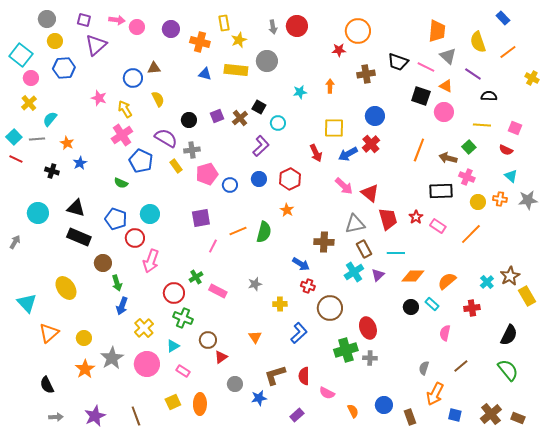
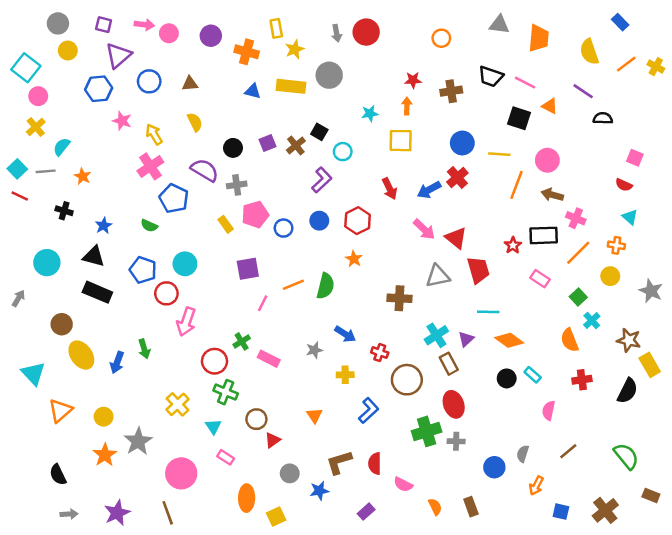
orange circle: (358, 31) -> (441, 38), size x0.6
red star: (339, 50) -> (413, 80), moved
gray triangle: (448, 56) -> (499, 25), moved, turned -36
blue hexagon: (64, 68) -> (99, 89), moved
blue circle: (133, 78) -> (149, 81), moved
yellow cross: (532, 78) -> (656, 67), moved
pink circle: (444, 112) -> (547, 160), moved
yellow line: (482, 125) -> (499, 154), moved
yellow square: (334, 128) -> (401, 141), moved
green square: (469, 147) -> (578, 297), moved
blue star: (80, 163) -> (104, 226), moved
yellow rectangle: (176, 166) -> (226, 224), moved
gray star: (528, 200) -> (651, 291), moved, turned 30
yellow circle: (478, 202) -> (610, 276), moved
red star: (416, 217) -> (513, 245), moved
orange line: (471, 234) -> (578, 253), moved
brown rectangle: (364, 249) -> (449, 364), moved
brown circle: (103, 263) -> (62, 324), moved
blue arrow: (301, 264) -> (345, 334), moved
orange diamond: (413, 276) -> (509, 340), turned 35
brown star: (510, 276) -> (629, 340), turned -30
orange semicircle: (447, 281) -> (570, 340), moved, turned -72
cyan cross: (487, 282) -> (592, 321), moved
blue arrow: (122, 306) -> (117, 362), moved
black semicircle: (509, 335) -> (627, 391), moved
cyan triangle: (173, 346) -> (213, 427), turned -32
pink circle: (147, 364) -> (181, 473), moved
orange arrow: (435, 394) -> (536, 486), size x0.7
yellow square: (173, 402) -> (276, 517), moved
blue circle: (384, 405) -> (494, 467), moved
brown rectangle: (410, 417) -> (471, 507), moved
brown rectangle: (518, 418) -> (651, 496), moved

